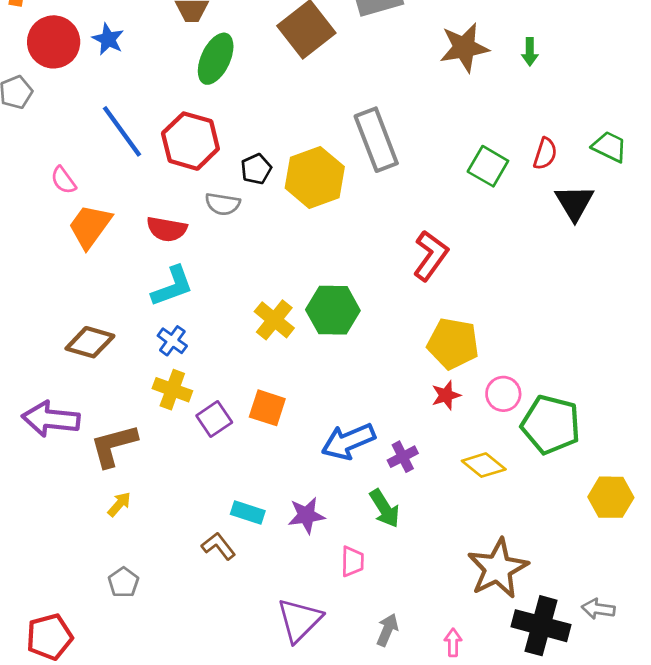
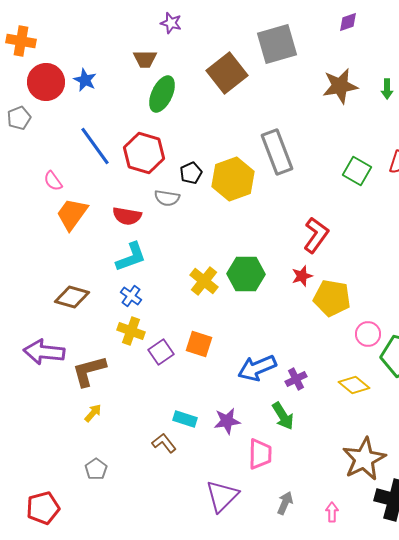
red star: (446, 395) -> (302, 276), moved
pink trapezoid: (352, 561) -> (260, 454), size x1.4

